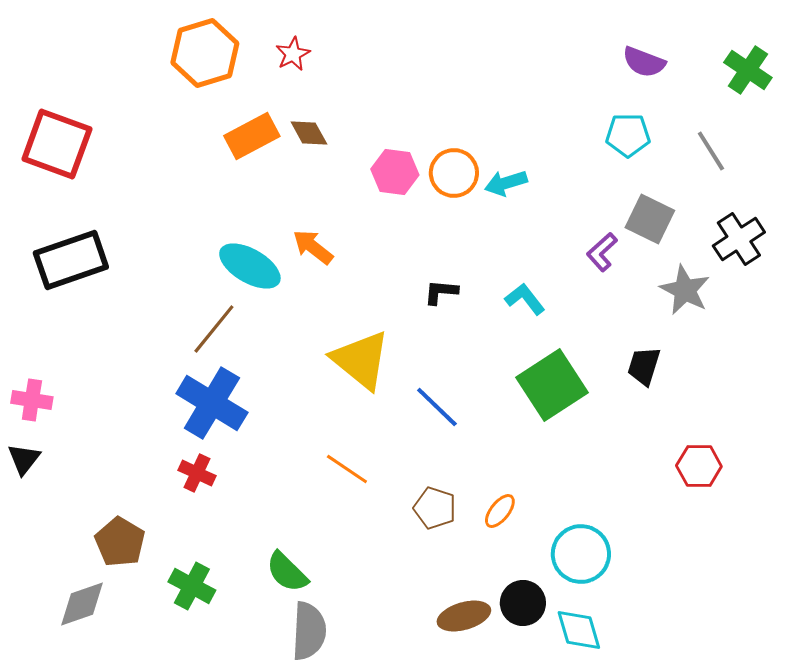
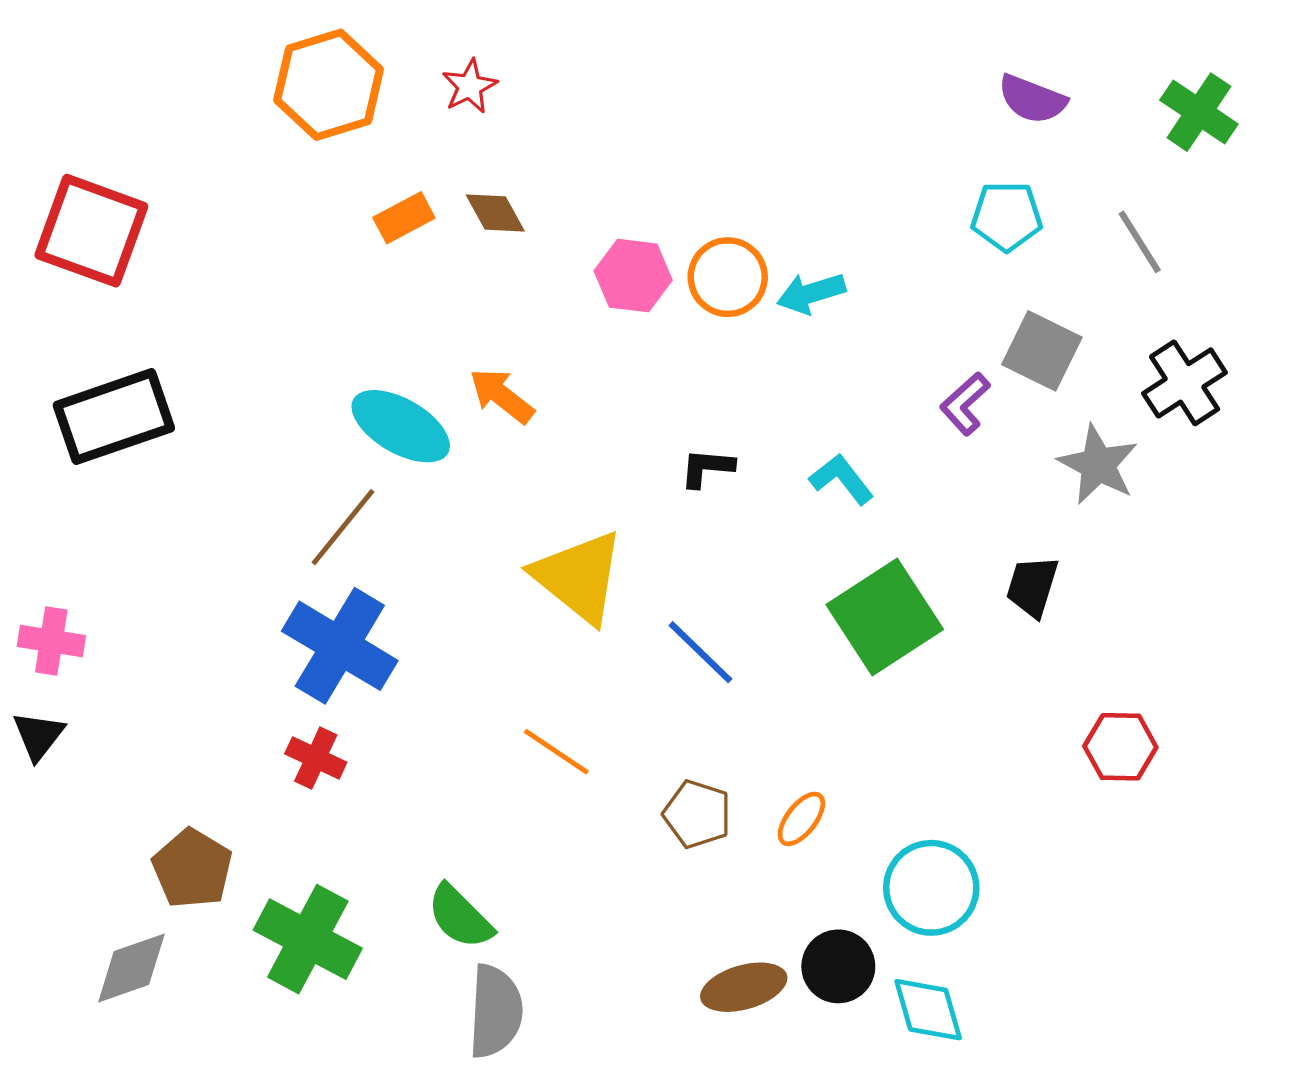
orange rectangle: (252, 136) -> (404, 218), size x0.7
green cross: (192, 586) -> (308, 939), size x1.4

